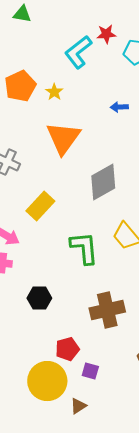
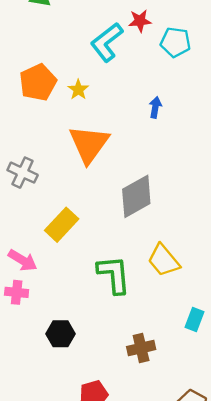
blue arrow: (119, 107) -> (155, 107), turned 102
brown cross: (107, 310) -> (141, 348), size x0.7

